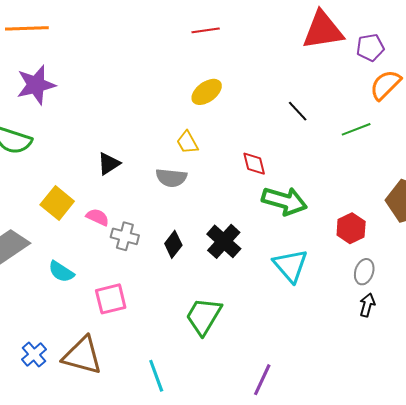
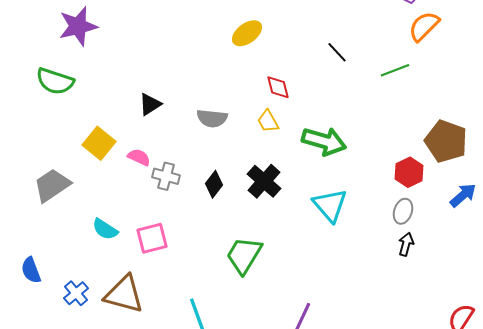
yellow trapezoid: (187, 142) -> (268, 121), moved
red diamond: (254, 164) -> (278, 87), moved
red hexagon: (351, 228) -> (409, 172), moved
cyan semicircle: (61, 272) -> (105, 229), moved

